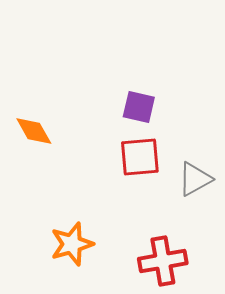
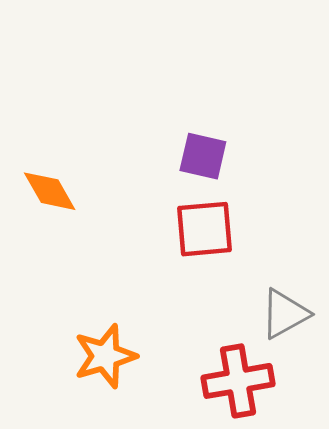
gray triangle: (195, 179) -> (285, 314), moved

